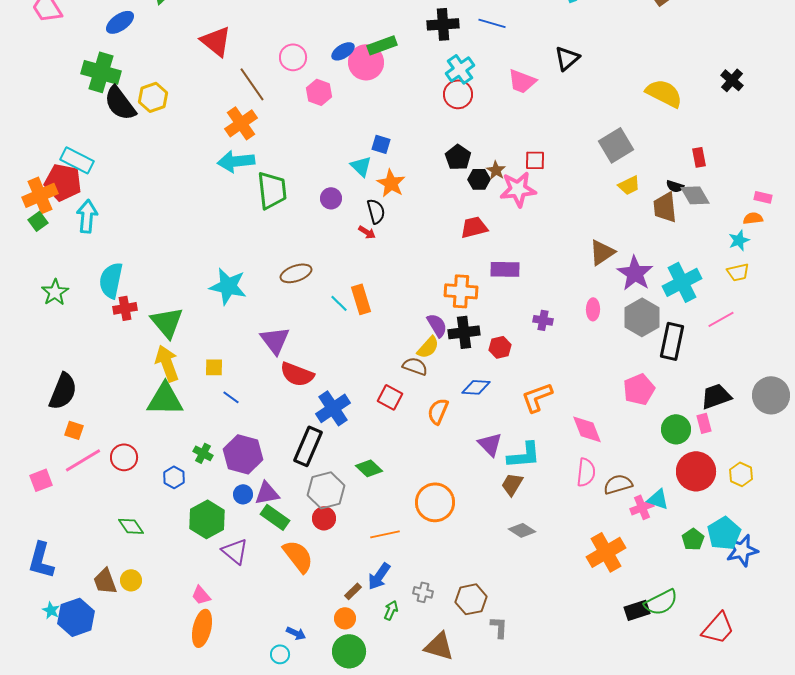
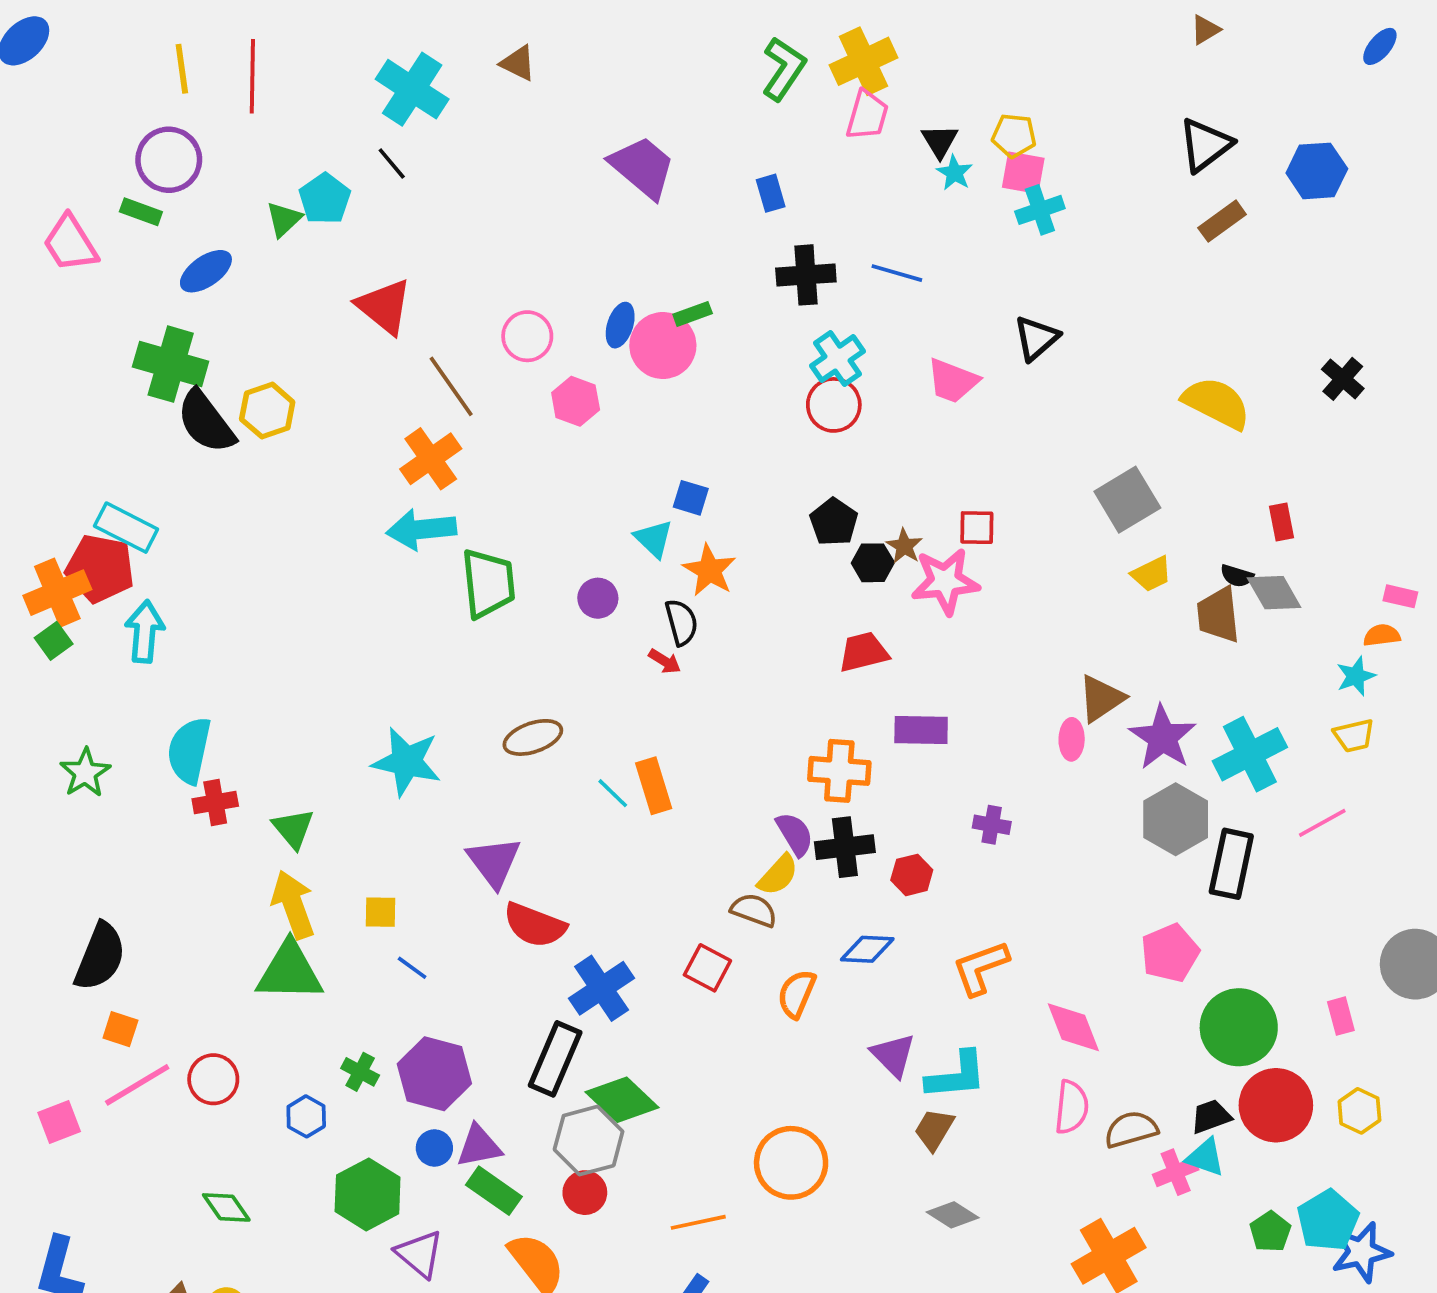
green rectangle: (382, 45) -> (693, 314), size x0.7
blue ellipse: (343, 51) -> (620, 325), turned -40
pink ellipse: (593, 309) -> (1072, 739), moved
green triangle: (167, 322) -> (293, 828), size x0.7
black trapezoid: (716, 396) -> (1211, 1116), moved, size x0.7
pink rectangle: (704, 423) -> (1341, 1016), moved
green circle: (676, 429) -> (1239, 1027), size x1.4
green diamond: (369, 468) -> (622, 1100), moved, size x1.4

